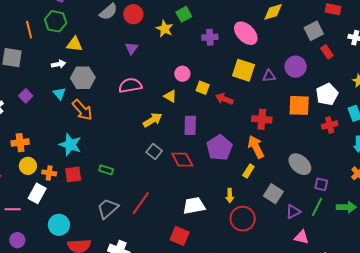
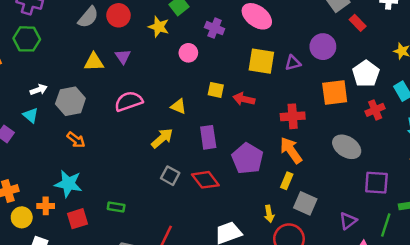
purple cross: (210, 37) -> (215, 28), turned 35
yellow triangle: (75, 44) -> (94, 62), moved
pink circle: (182, 74) -> (188, 53), moved
cyan triangle: (59, 94) -> (31, 115), moved
orange arrow: (82, 110) -> (76, 140), size x0.7
gray ellipse: (300, 164) -> (347, 147), moved
orange cross: (49, 173) -> (46, 206), moved
purple square: (321, 184) -> (376, 183), size x1.5
gray square: (273, 194) -> (305, 203), moved
green line: (317, 207) -> (386, 225), moved

